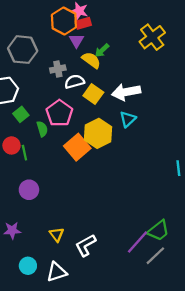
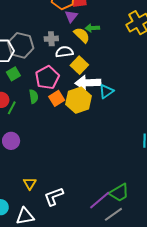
gray hexagon: (23, 50) -> (21, 45), moved
green arrow: (102, 50) -> (92, 28), turned 32
white arrow: (126, 92) -> (88, 83), moved
green semicircle: (42, 129) -> (34, 97), moved
orange square: (77, 147) -> (57, 98), moved, size x0.7
green line: (24, 153) -> (12, 108), turned 32

